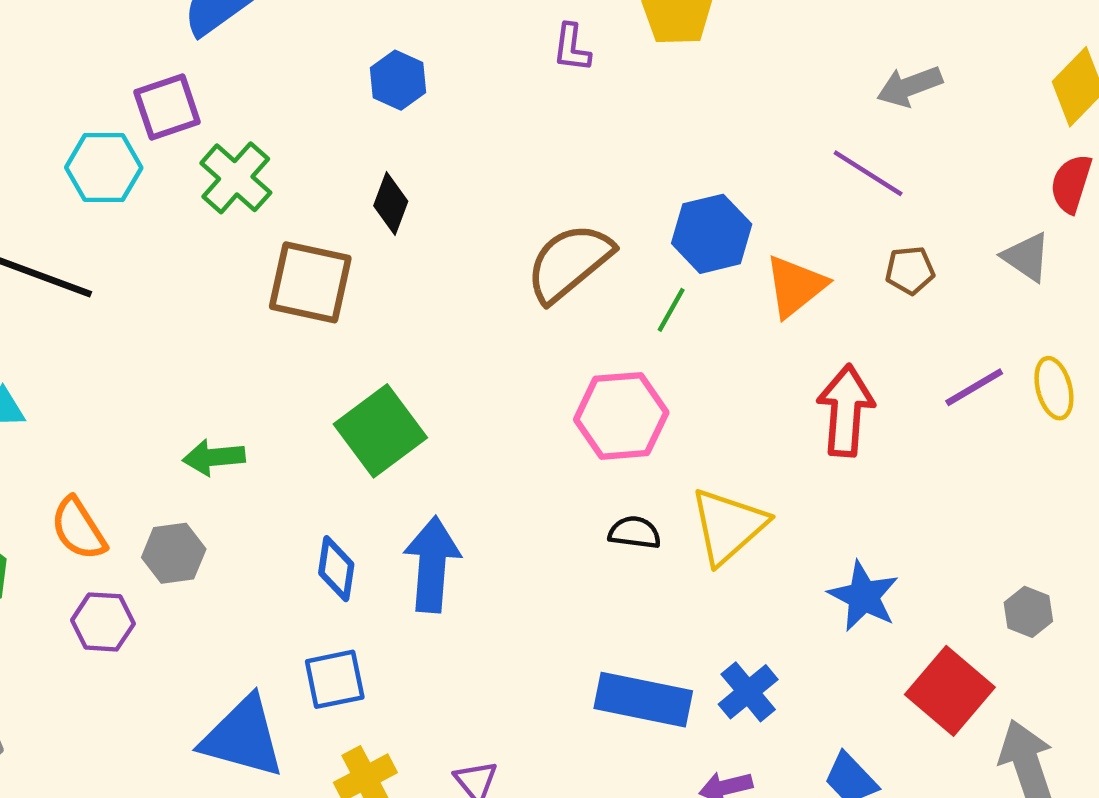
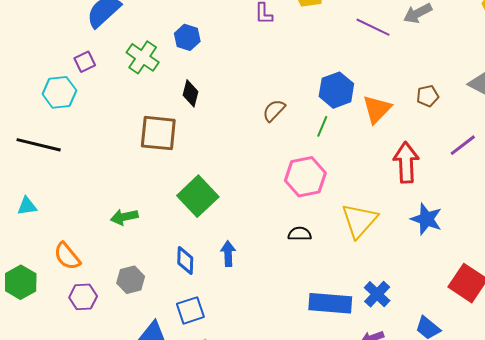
purple square: (167, 107) -> (85, 62), size x0.7
purple line: (868, 173) -> (373, 27), moved
green cross: (236, 178) -> (143, 57), moved
brown semicircle: (569, 263) -> (274, 110), size x0.6
black semicircle: (635, 533) -> (300, 234), moved
gray hexagon: (174, 553) -> (131, 280), moved
blue arrow: (432, 564) -> (228, 254), size x0.6
blue star: (864, 596) -> (426, 219), moved

